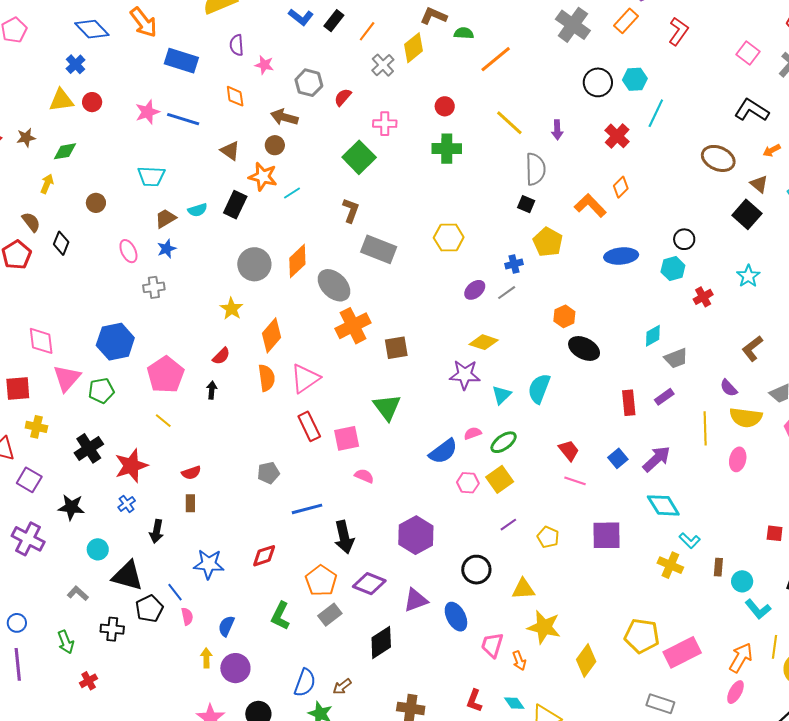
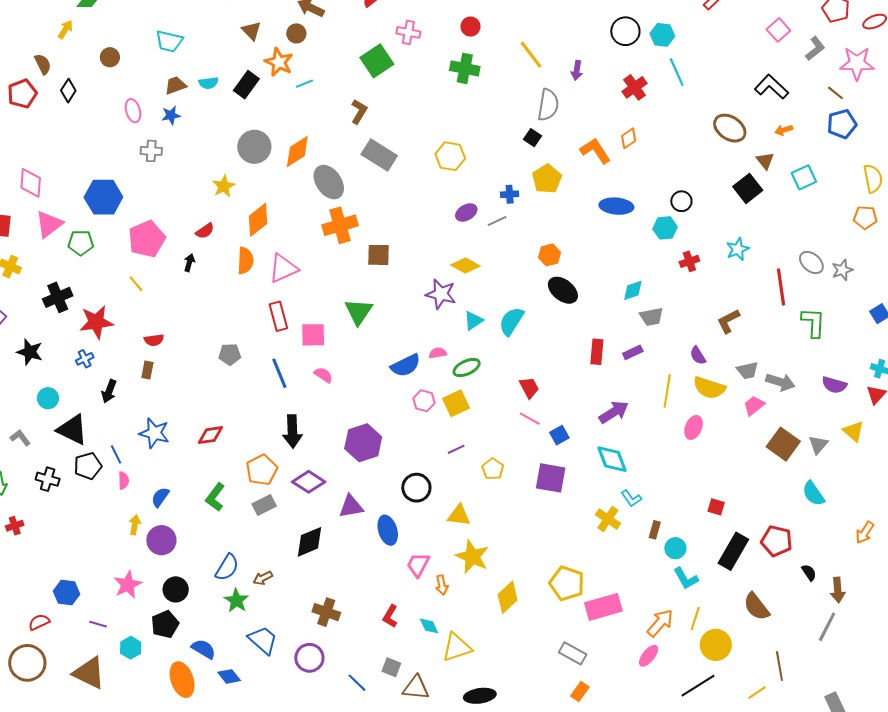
cyan line: (656, 113) -> (677, 72), turned -60
blue square: (618, 458) -> (559, 435), moved
blue line: (307, 509) -> (279, 373), moved, turned 72

